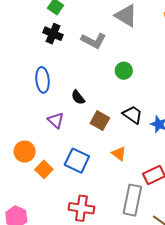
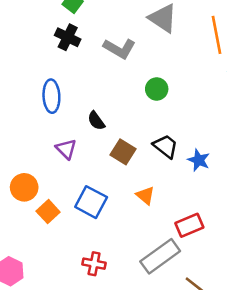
gray rectangle: (132, 200) -> (160, 256), turned 40
red cross: (81, 208) -> (94, 264), size x0.7

